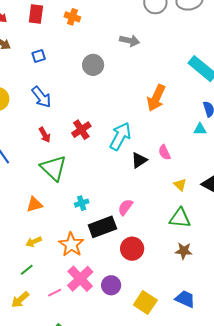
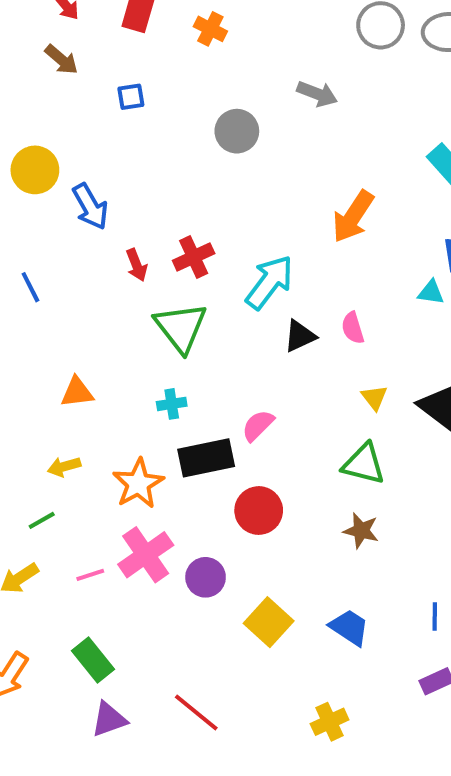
blue arrow: (41, 97) -> (90, 206), moved
red arrow: (45, 135) -> (137, 265), moved
green triangle: (53, 168) -> (181, 327), moved

